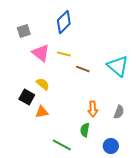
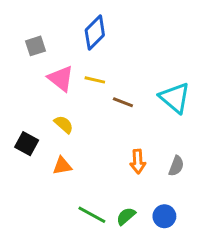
black square: (27, 97) -> (27, 144), moved
green semicircle: (85, 130) -> (126, 216), moved, turned 40

